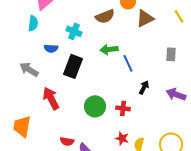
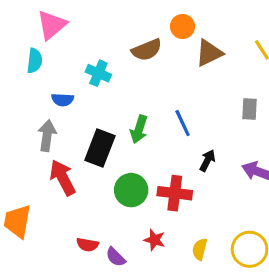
green arrow: (109, 49) -> (139, 129), moved, turned -66
black rectangle: (73, 66) -> (100, 148), moved
gray arrow: (29, 69) -> (47, 136), moved, turned 66
red cross: (123, 108) -> (175, 193), size x1.5
red star: (122, 138) -> (154, 240), moved

